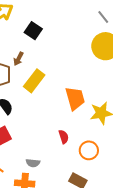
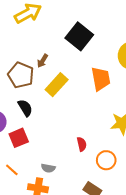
black square: (33, 31) -> (79, 36), moved, size x1.5
orange trapezoid: (75, 98) -> (101, 79), moved

